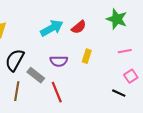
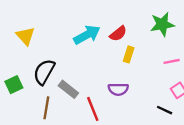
green star: (117, 19) -> (162, 24), turned -30
yellow rectangle: (87, 56) -> (129, 54), moved
purple semicircle: (59, 61) -> (118, 89), moved

